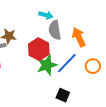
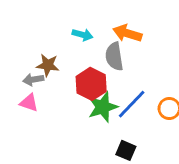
cyan arrow: (46, 15) -> (82, 35), moved
orange arrow: (79, 37) -> (127, 33), moved, turned -48

